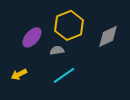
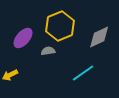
cyan line: (64, 75) -> (83, 73), moved

